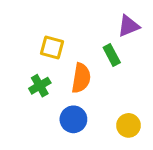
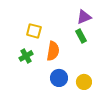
green rectangle: (112, 55) -> (81, 36), moved
blue circle: (73, 119) -> (59, 78), moved

